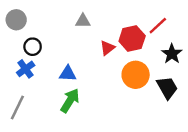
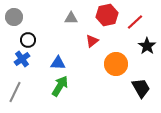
red hexagon: (132, 38) -> (107, 15), moved
black trapezoid: (167, 88) -> (141, 88), moved

